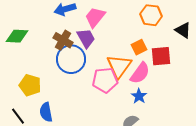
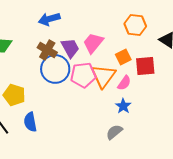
pink trapezoid: (95, 17) -> (93, 43), moved
pink semicircle: (140, 73) -> (124, 83), size x0.7
pink pentagon: (105, 80) -> (83, 75), moved

